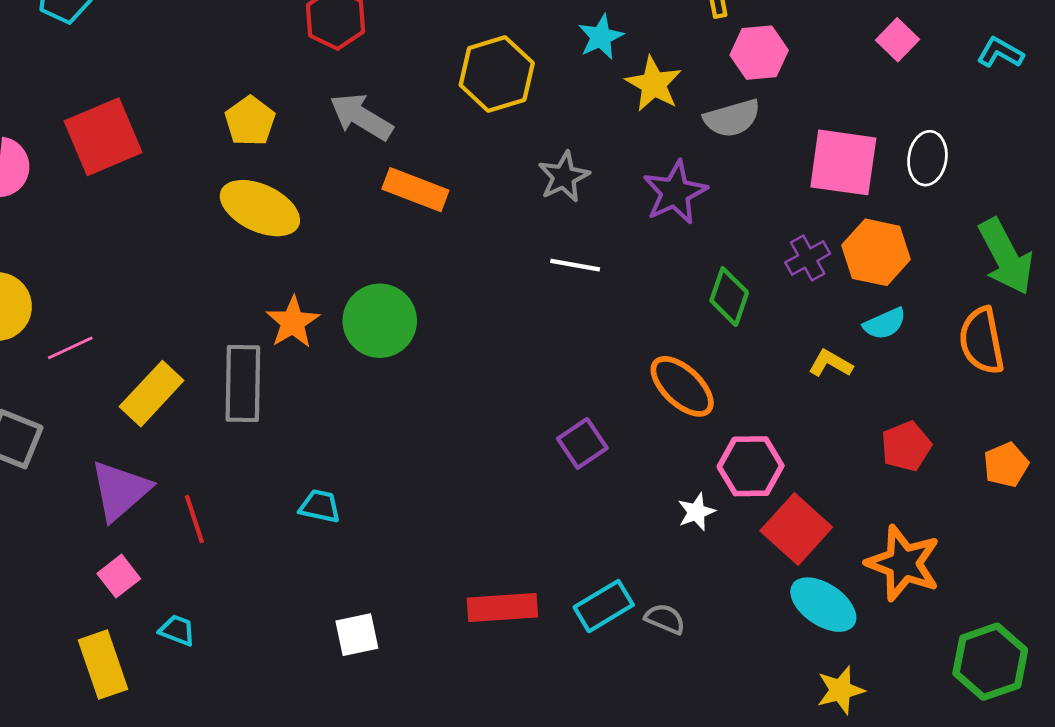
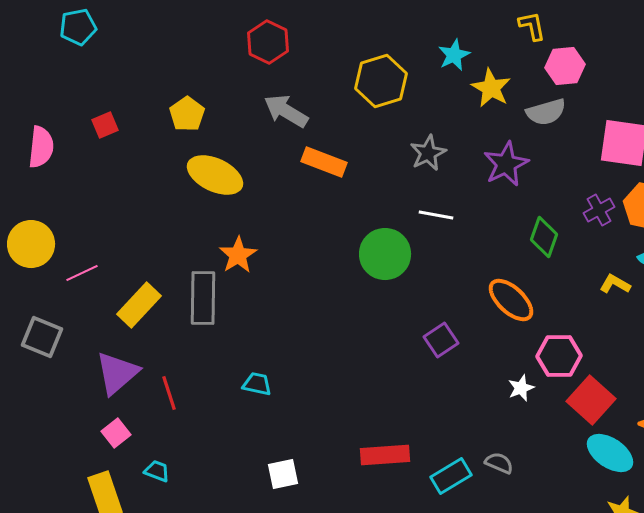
yellow pentagon: (250, 121) -> (187, 114), moved
red square: (103, 137) -> (105, 125), size x0.5
green circle: (380, 321) -> (385, 254), moved
cyan rectangle: (604, 606) -> (451, 476), moved

